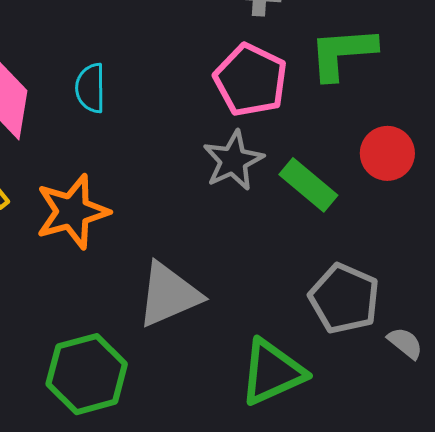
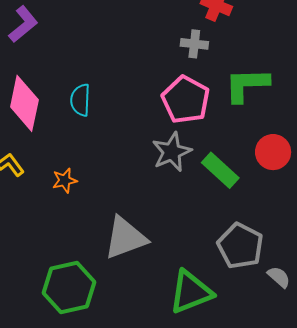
orange star: (72, 212) -> (65, 180), size x0.5

